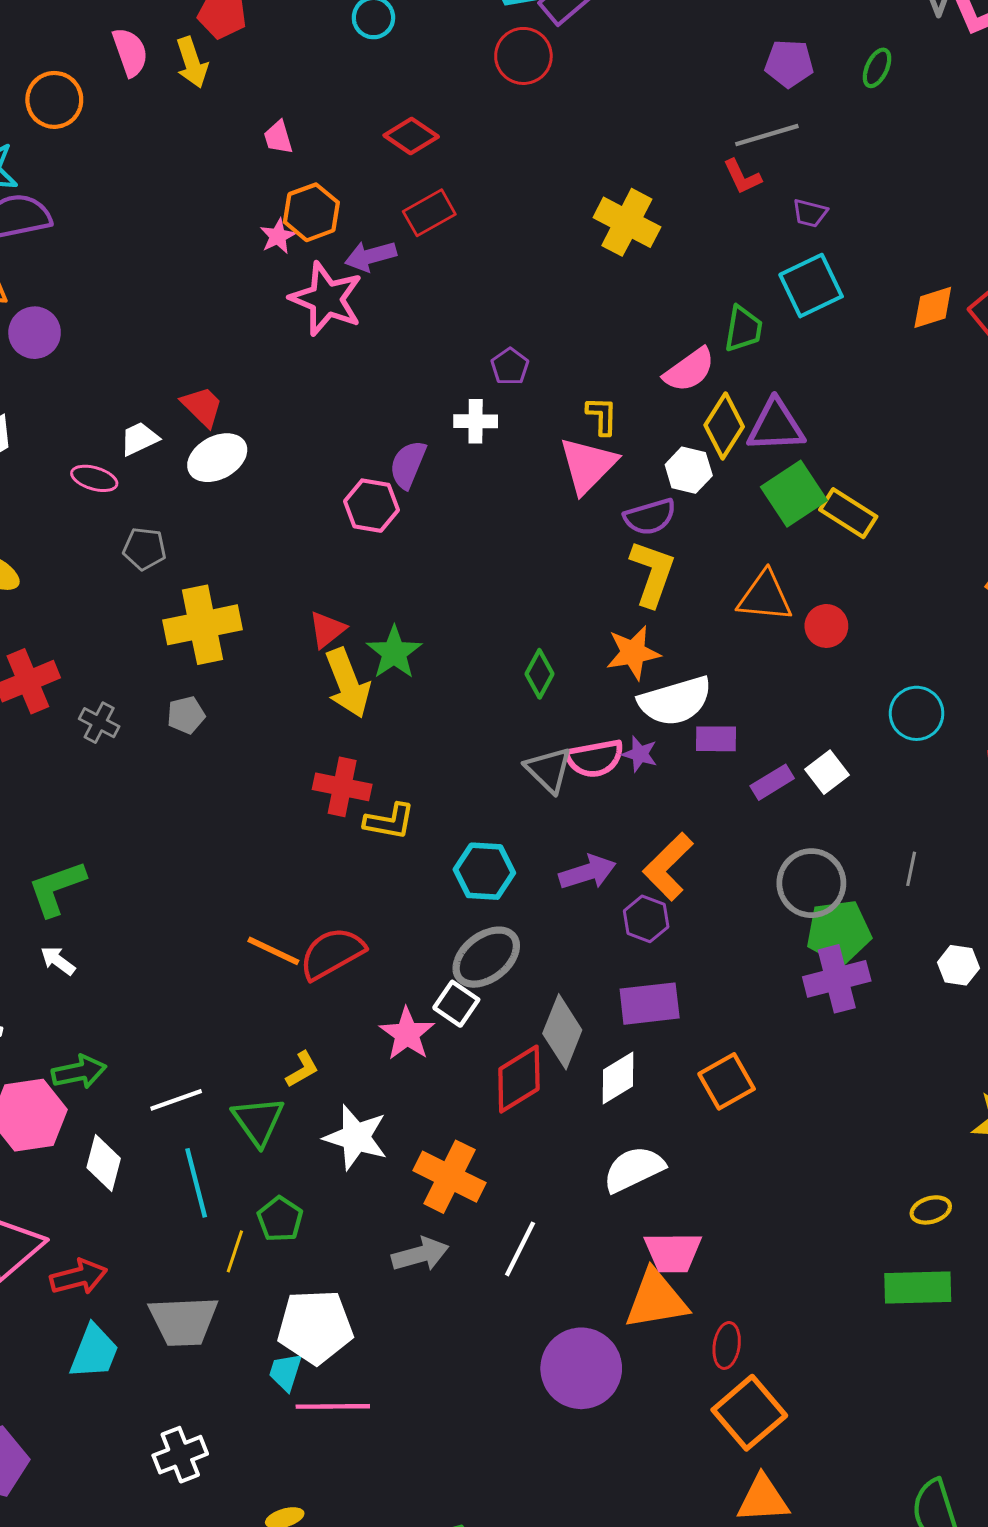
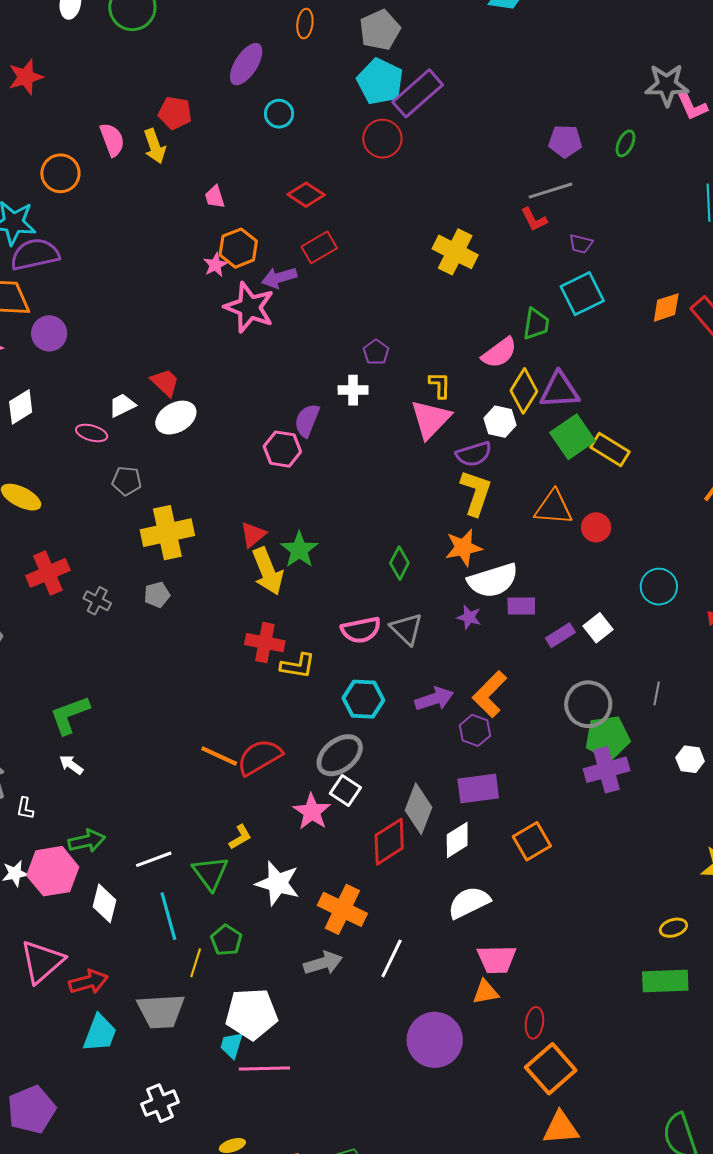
pink semicircle: (595, 758) -> (361, 630), moved
gray ellipse: (486, 957) -> (340, 755), moved
orange triangle: (656, 1300) -> (486, 992), size x0.6

